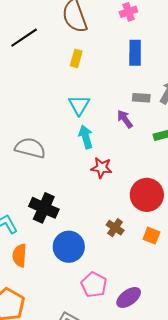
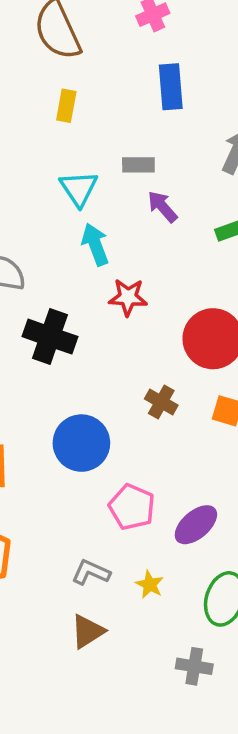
gray rectangle: (141, 98) -> (138, 165), moved
black cross: (44, 208) -> (50, 337), moved

